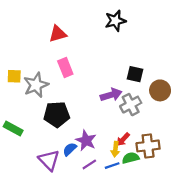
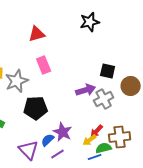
yellow arrow: (115, 149) -> (90, 140), turned 48
purple line: (89, 164) -> (58, 154), moved
blue line: (112, 166) -> (95, 157), moved

